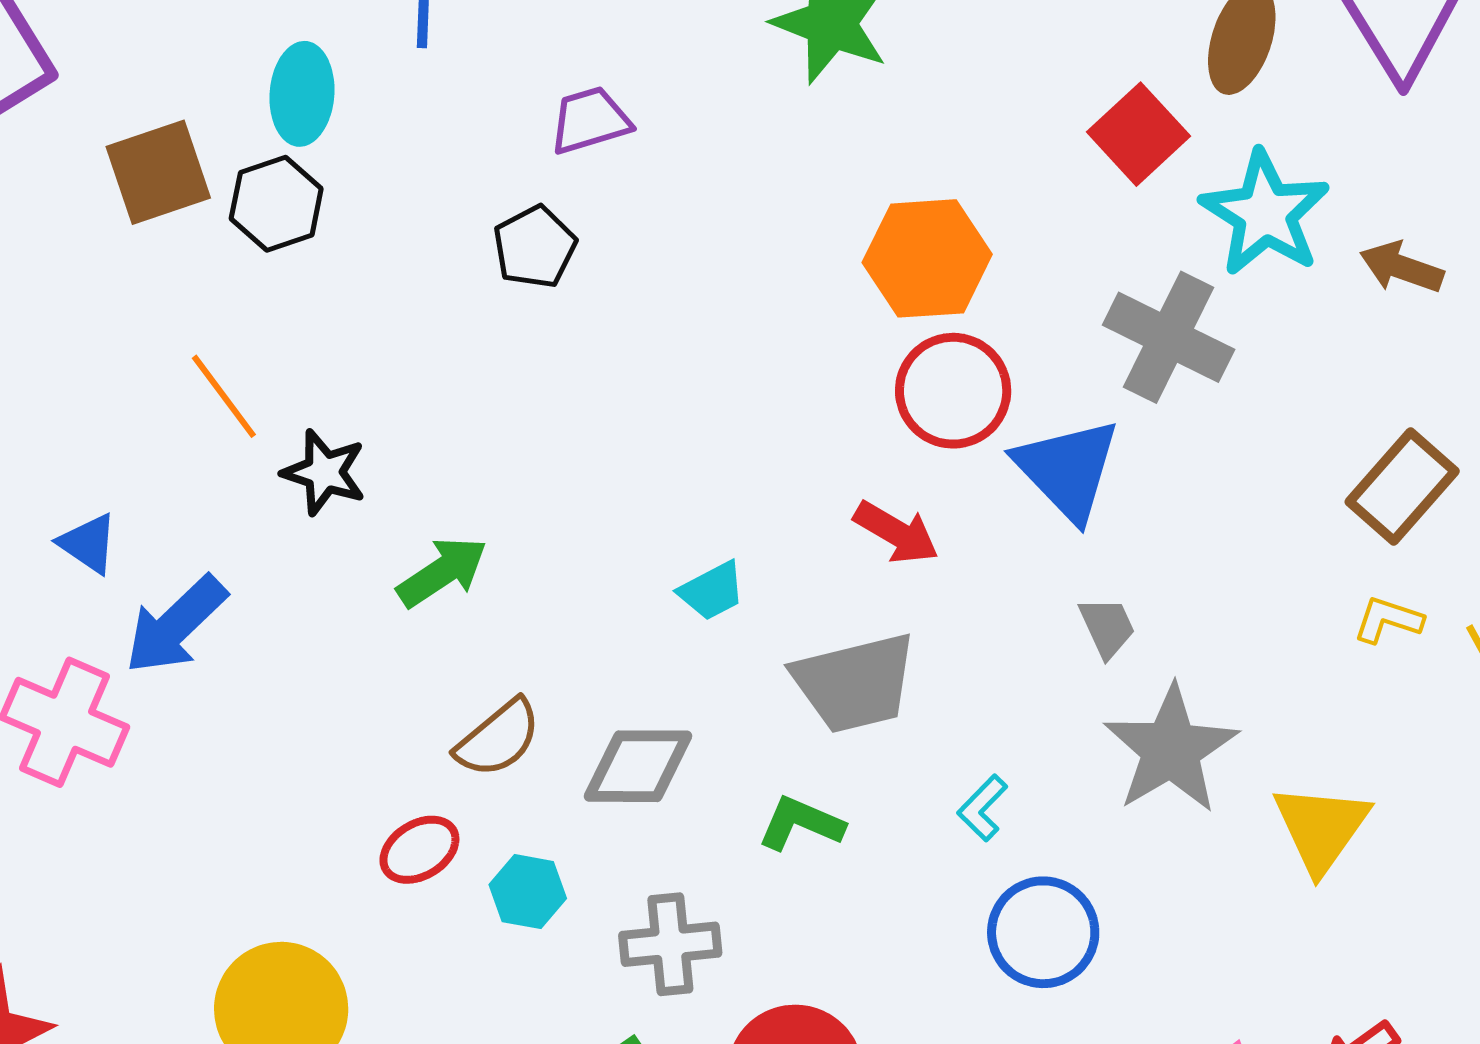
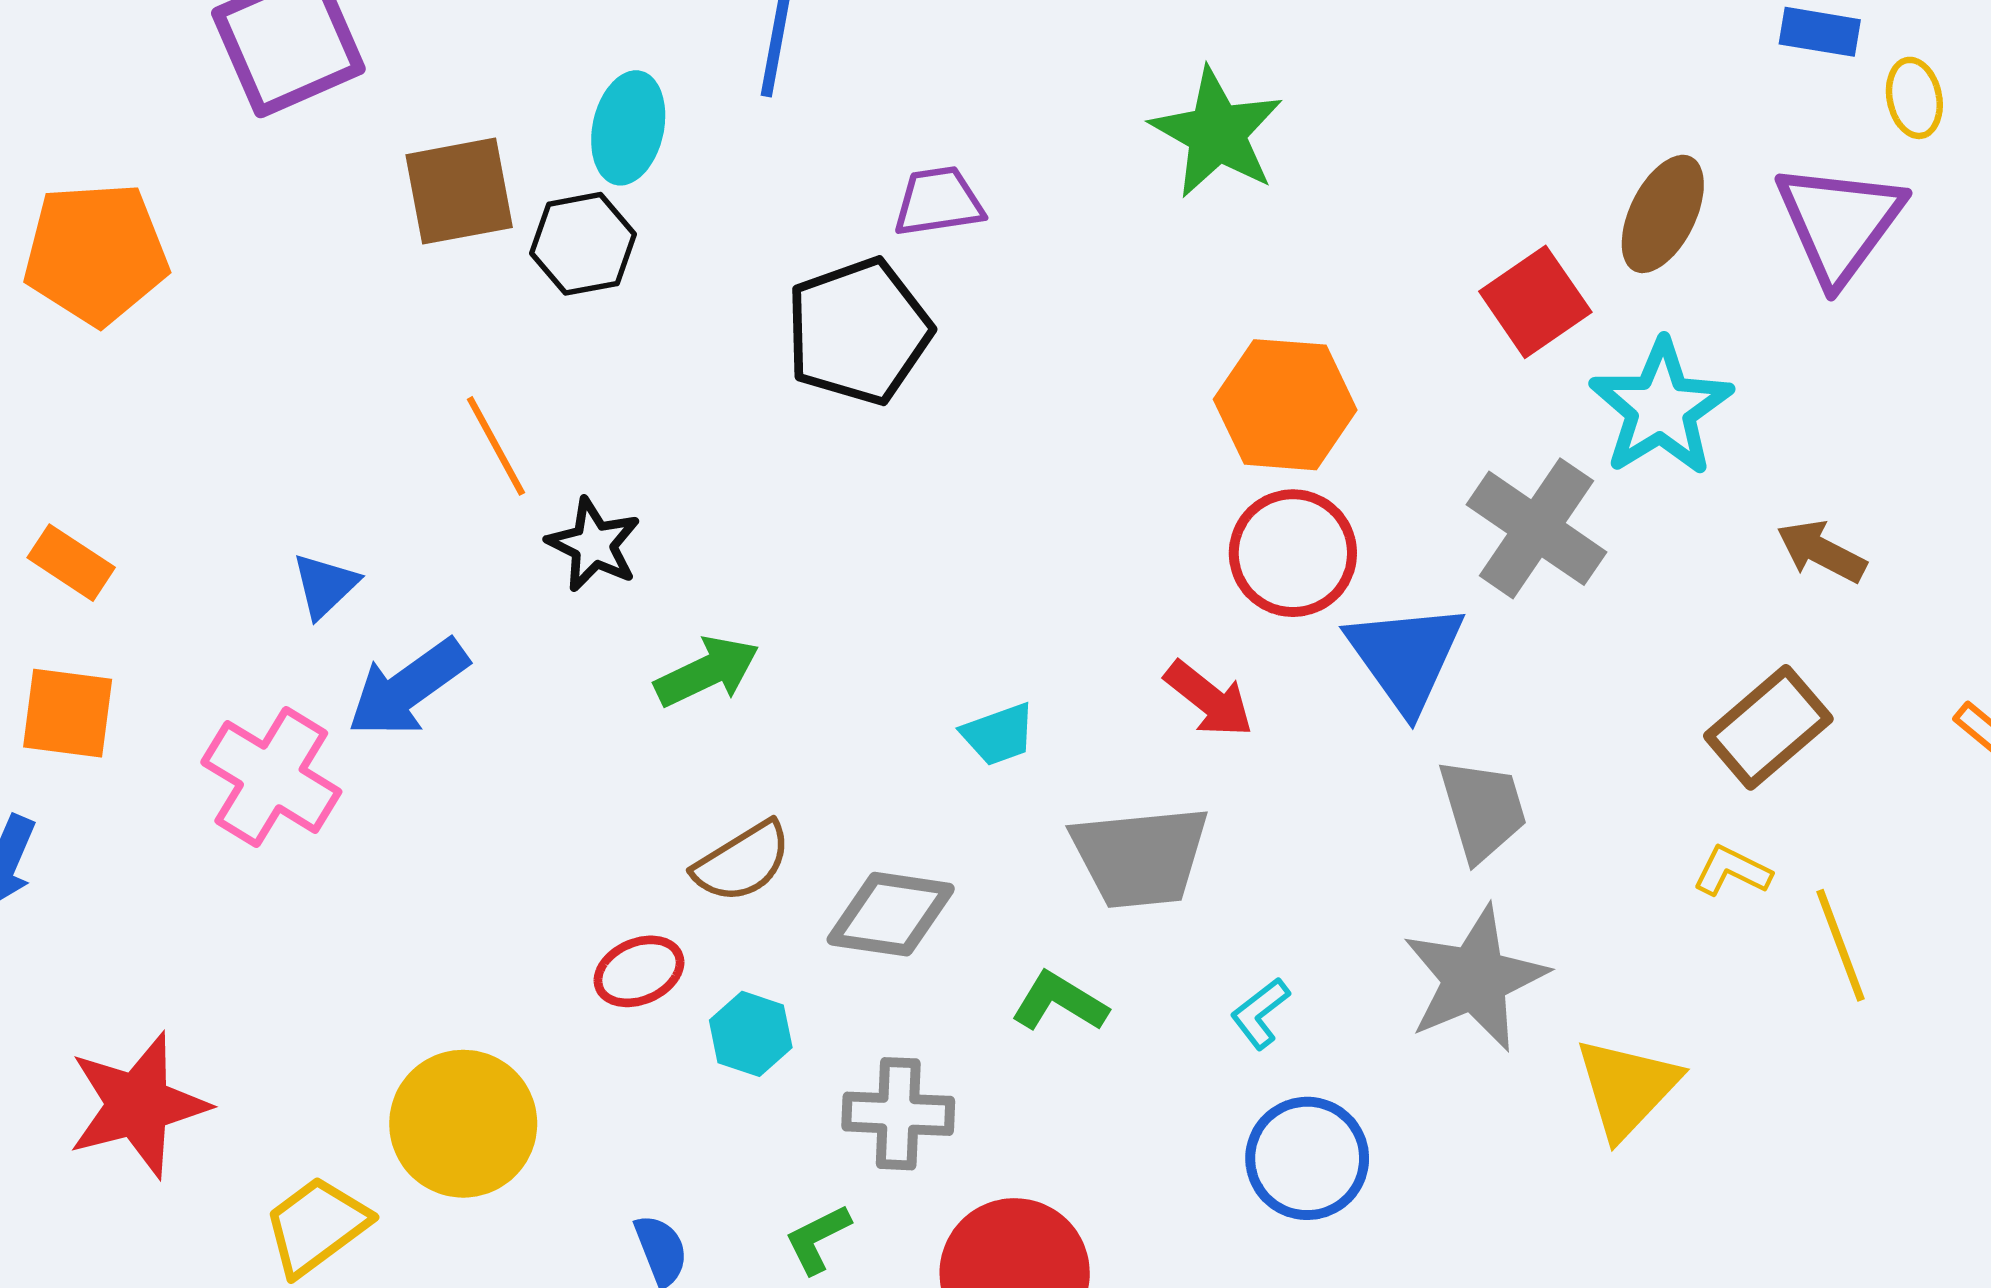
black pentagon: (535, 247) -> (858, 331), size x1.6
brown arrow: (1402, 267) -> (1821, 551), moved
blue triangle: (88, 543) -> (325, 585), turned 34
gray trapezoid: (1107, 627) -> (1483, 810), moved, size x1.5

